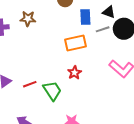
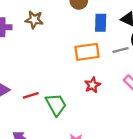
gray line: (103, 29) -> (120, 50), moved
red star: (74, 73) -> (92, 85), moved

